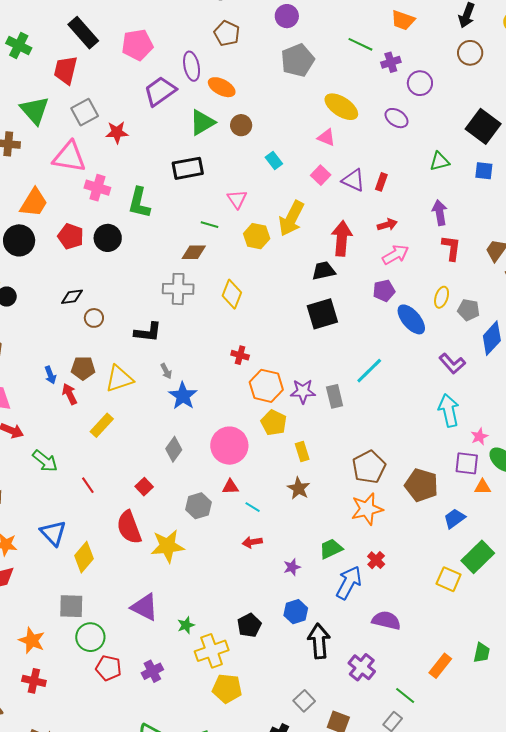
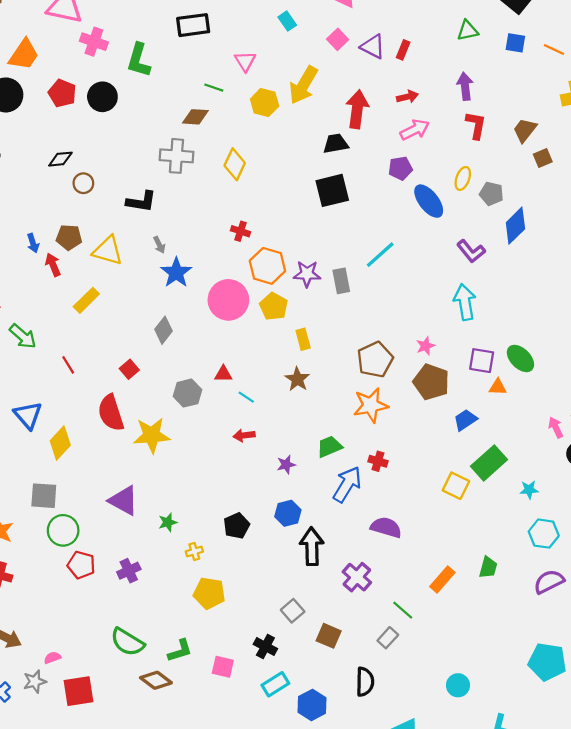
yellow triangle: (119, 379) -> (108, 251), turned 32
pink star: (479, 436) -> (425, 346), moved
pink circle: (229, 446) -> (228, 300), moved
red cross: (376, 560) -> (378, 461), turned -30
yellow cross: (212, 651) -> (194, 551), size x0.5

